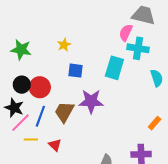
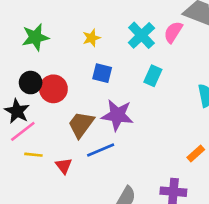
cyan cross: (138, 48) -> (141, 35), moved, turned 30
green star: (21, 50) -> (35, 37), turned -30
cyan rectangle: (114, 68) -> (153, 76), size x0.7
blue line: (40, 116) -> (101, 150), moved, turned 40

